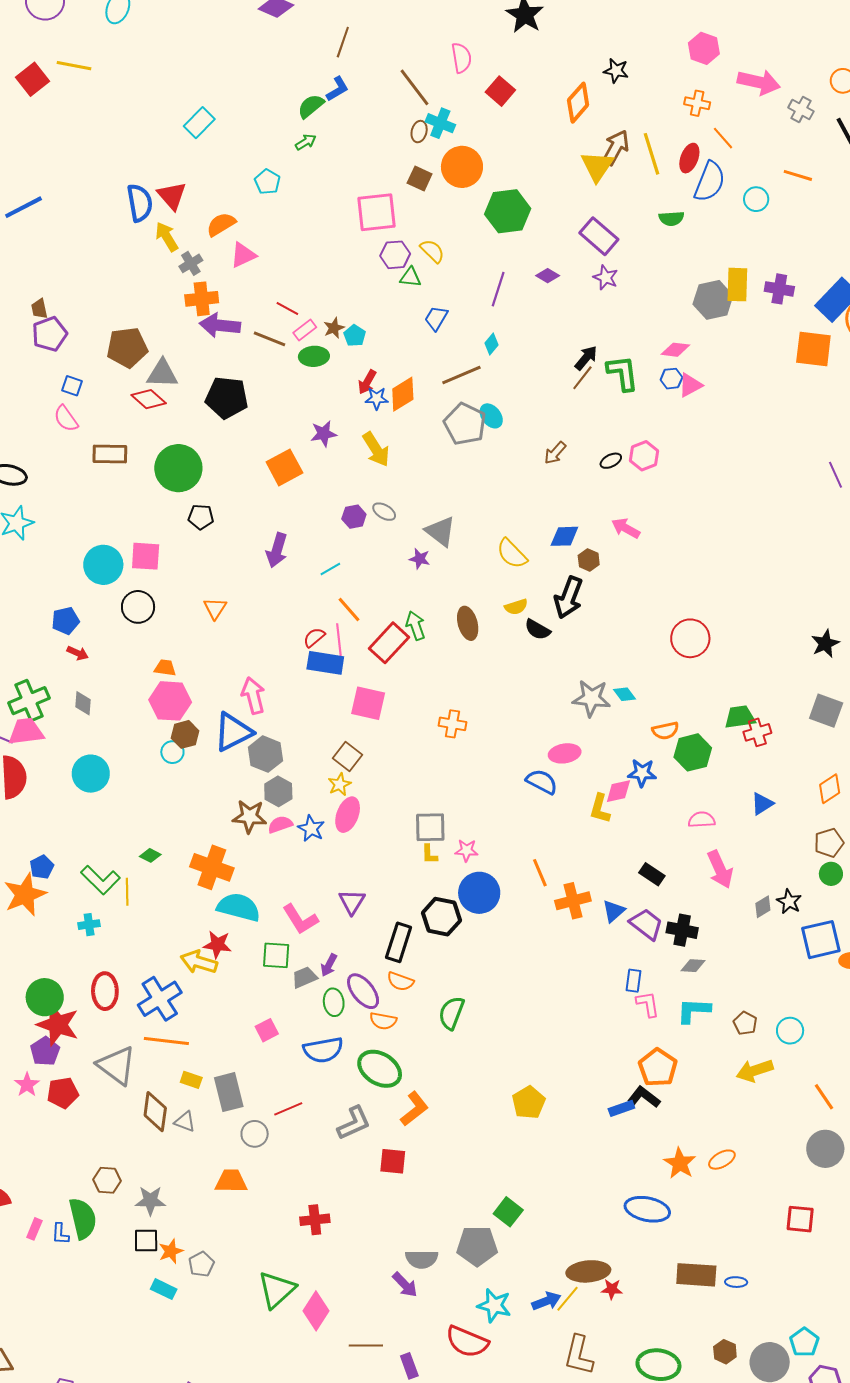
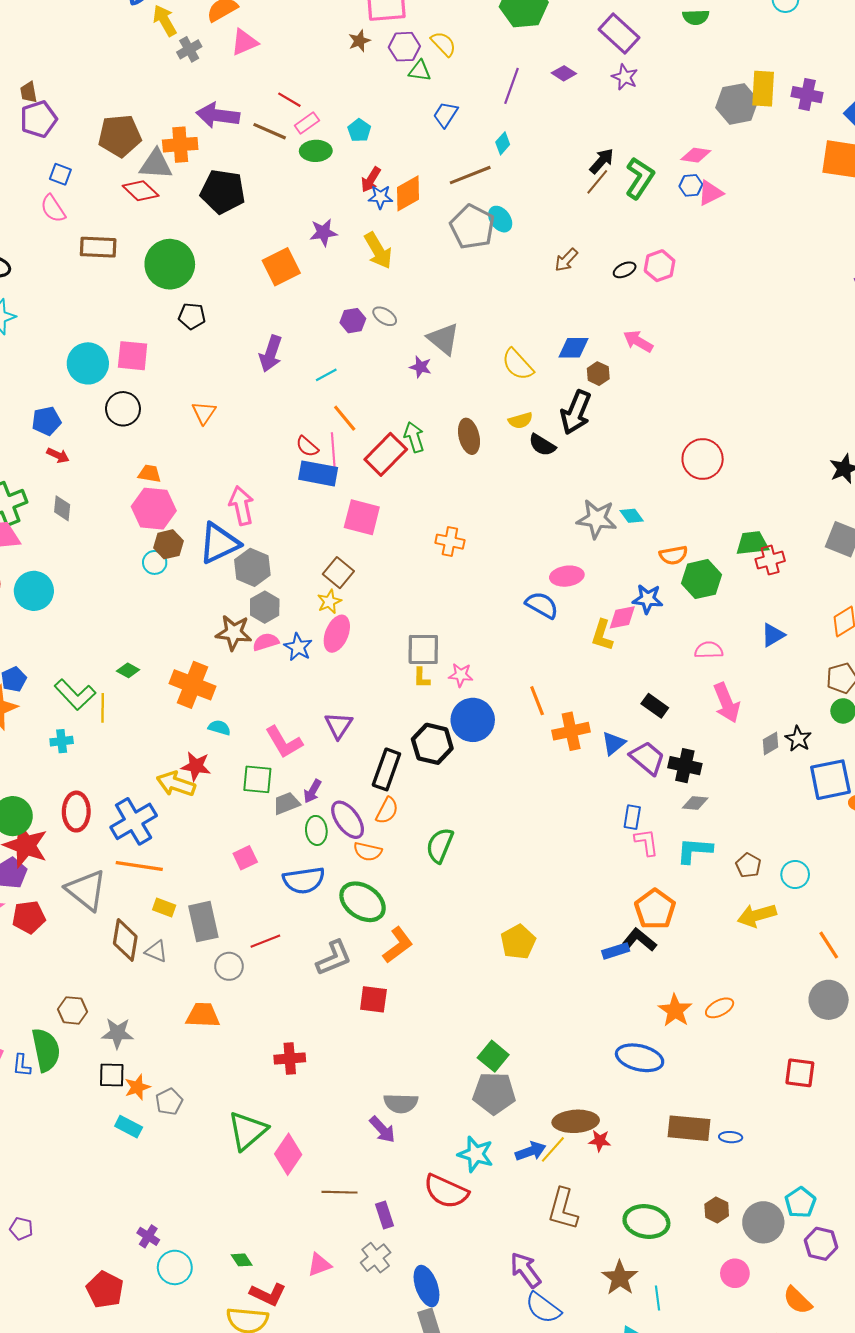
orange cross: (202, 299) -> (180, 145), moved
brown star: (334, 328) -> (359, 41), moved
green L-shape: (623, 373) -> (640, 178), turned 39
red semicircle: (314, 637) -> (307, 446), turned -100
cyan circle: (91, 774) -> (34, 591), moved
cyan semicircle: (239, 907) -> (219, 728), size x0.5
orange semicircle: (400, 981) -> (387, 811), turned -84
gray pentagon: (477, 1246) -> (494, 1093), moved

